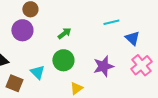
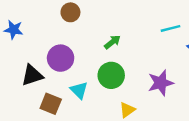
purple circle: (22, 30) -> (61, 58), moved

